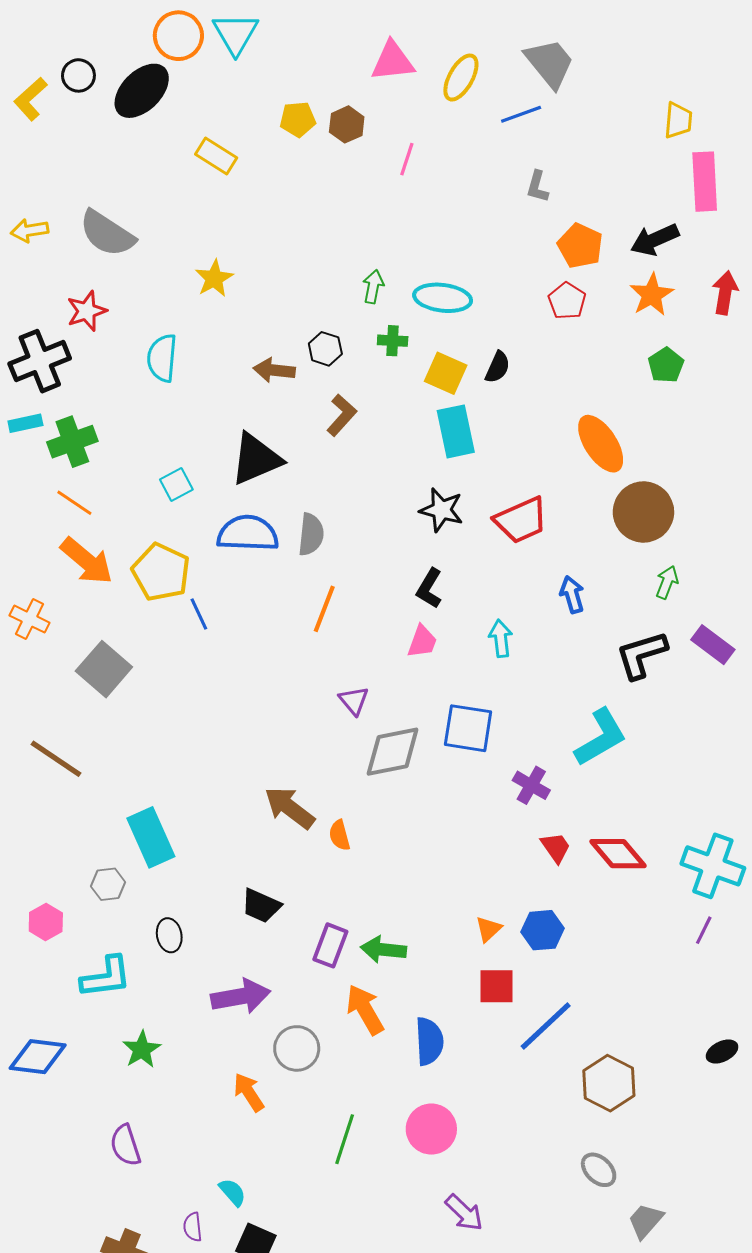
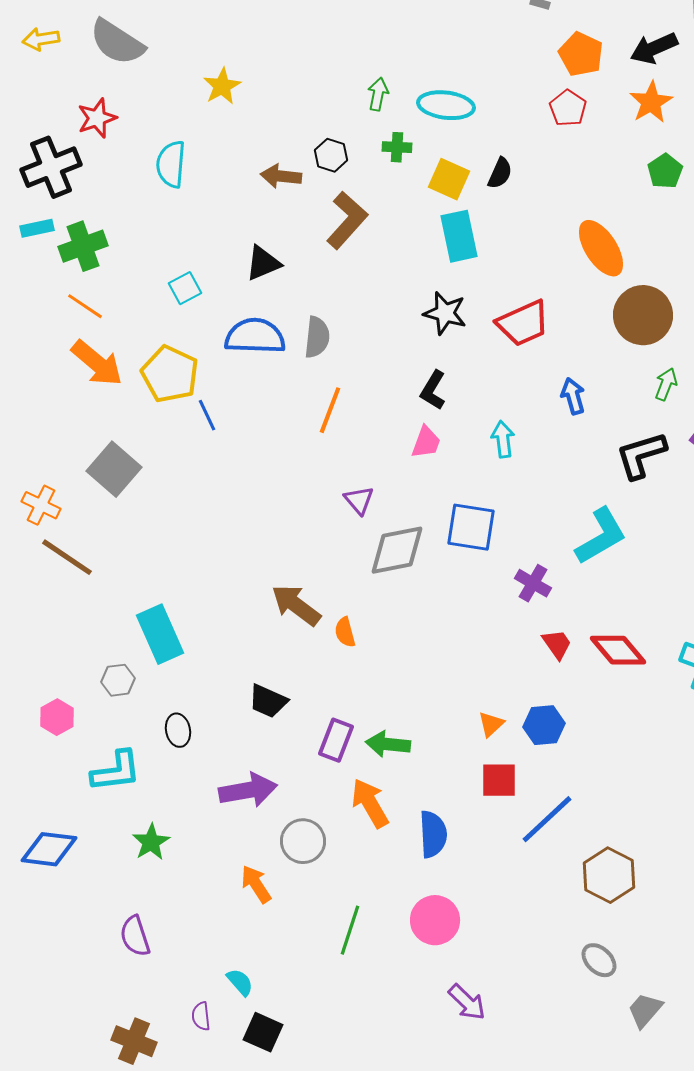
brown L-shape: (342, 415) -> (347, 220), size x1.4
black triangle: (256, 459) -> (263, 263), size x0.7
orange cross: (29, 619) -> (41, 505), moved

